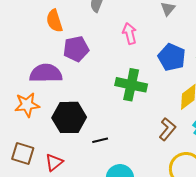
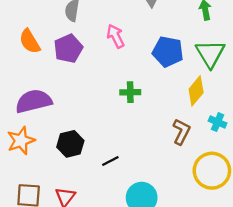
purple pentagon: (76, 49) -> (68, 48), moved
green cross: (131, 85) -> (130, 92), size x0.6
black hexagon: (69, 117) -> (70, 144), size x0.7

